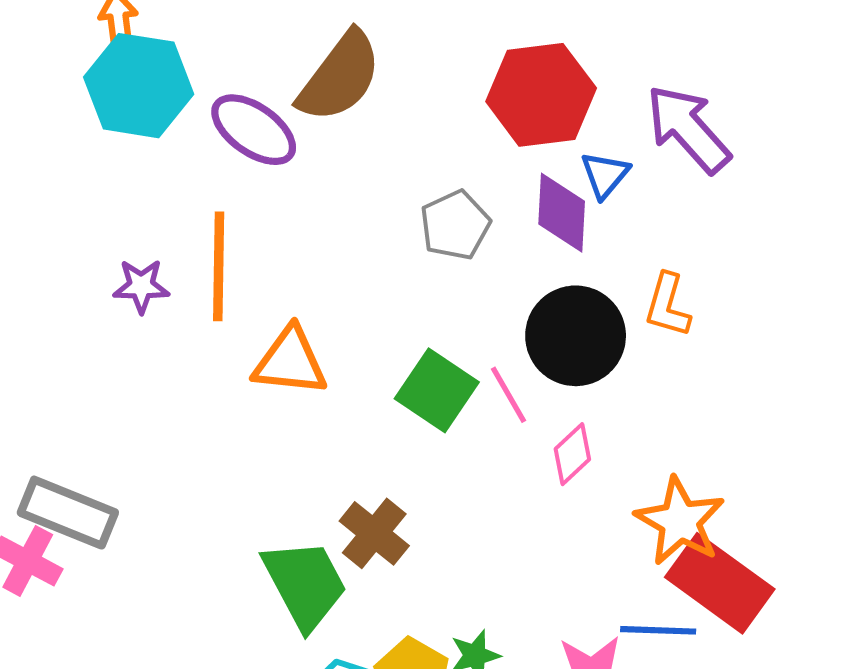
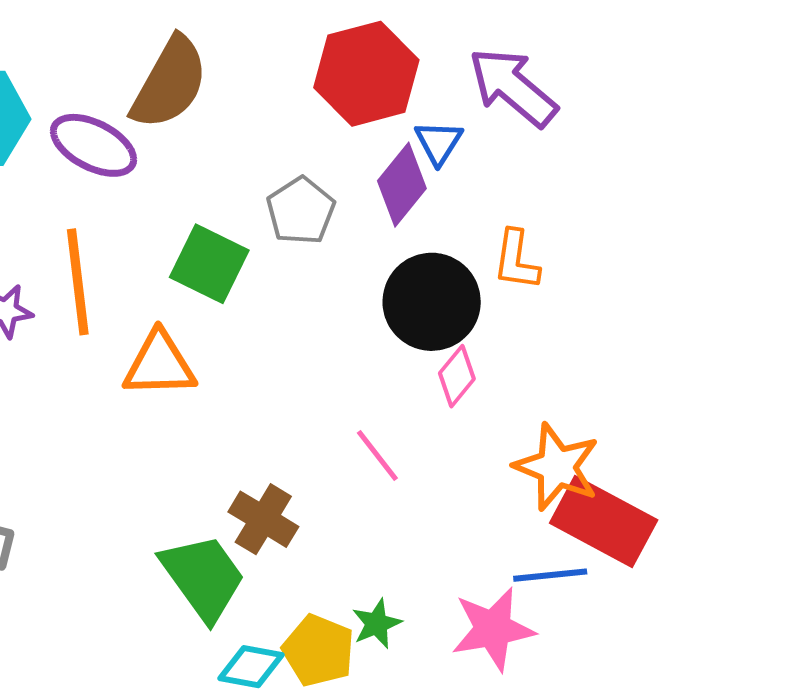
purple diamond: (562, 213) -> (402, 185), turned 44
green square: (437, 390) -> (209, 264), moved
pink line: (508, 395) -> (377, 456), moved
pink diamond: (572, 454) -> (457, 376), moved

